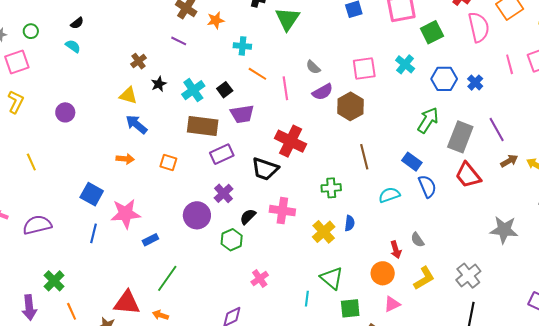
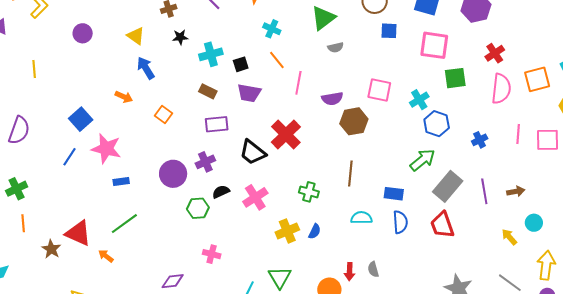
gray semicircle: (313, 67) -> (336, 47), moved, turned -77
blue hexagon: (444, 79) -> (437, 124), moved
yellow triangle: (128, 95) -> (136, 36), moved
brown rectangle: (203, 126) -> (208, 91), size x0.6
brown arrow: (509, 161) -> (516, 191), moved
blue rectangle: (412, 162) -> (394, 194), turned -48
pink cross: (282, 211) -> (255, 197), turned 30
purple semicircle: (37, 225) -> (19, 130), turned 104
pink cross: (260, 278) -> (212, 254), turned 30

